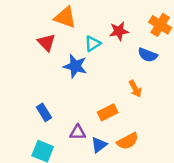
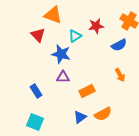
blue semicircle: (148, 55) -> (119, 45), turned -49
orange arrow: (135, 89) -> (120, 75), moved
purple triangle: (78, 132) -> (63, 77), moved

